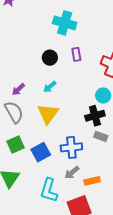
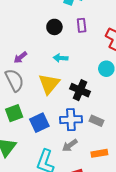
cyan arrow: (50, 87) -> (61, 58), moved, turned 40
black cross: (95, 116) -> (80, 90), moved, turned 36
gray rectangle: (101, 136) -> (97, 121), moved
orange rectangle: (92, 181) -> (99, 153), moved

